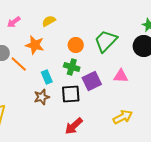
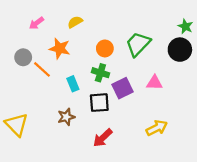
brown star: (42, 97) -> (66, 117), moved

